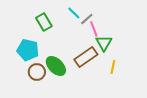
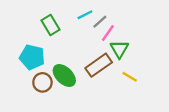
cyan line: (74, 13) -> (85, 15), turned -72
pink line: (94, 29) -> (108, 33), turned 56
yellow line: (113, 67) -> (130, 77), turned -72

